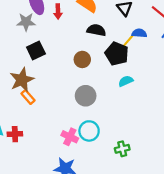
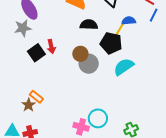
red arrow: (58, 11) -> (51, 46), moved
brown star: (22, 80) -> (29, 105), moved, size x0.6
cyan semicircle: (126, 81) -> (124, 67), size x1.5
gray circle: (86, 96) -> (89, 64), moved

